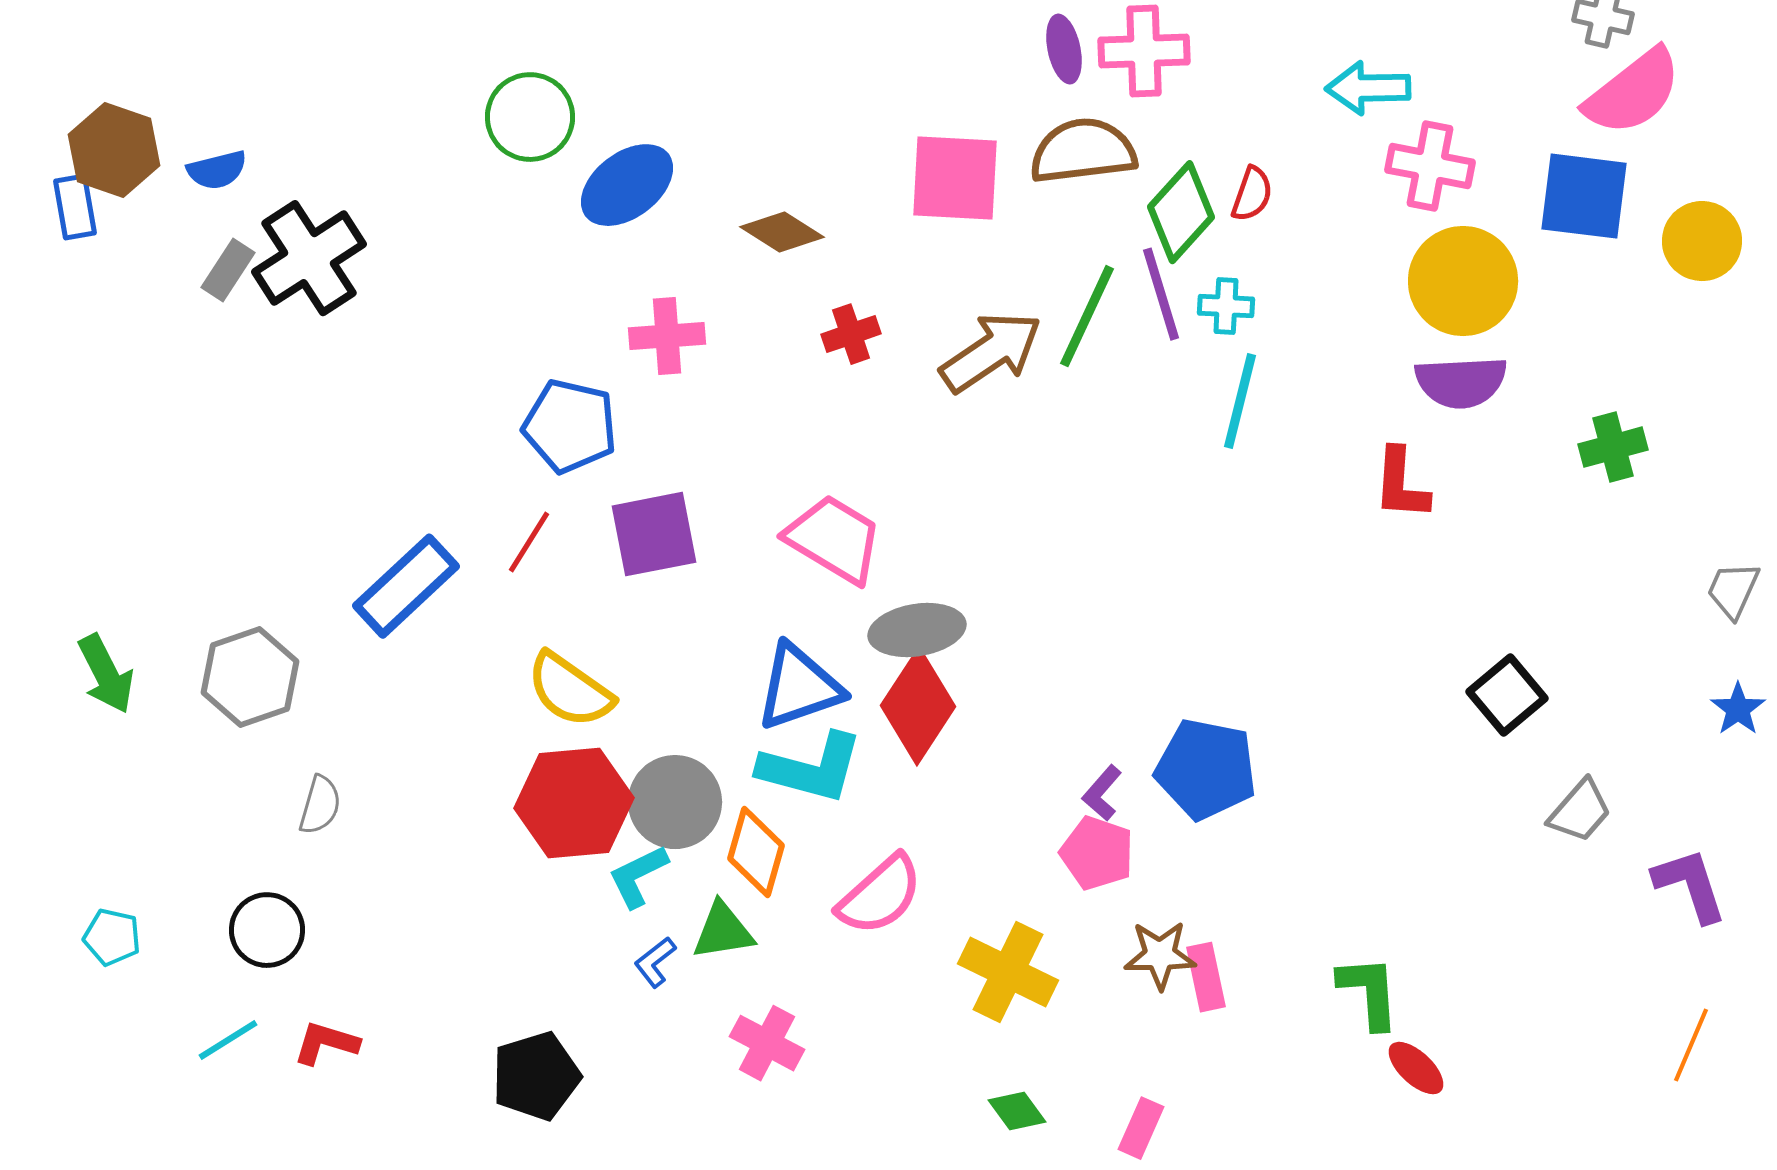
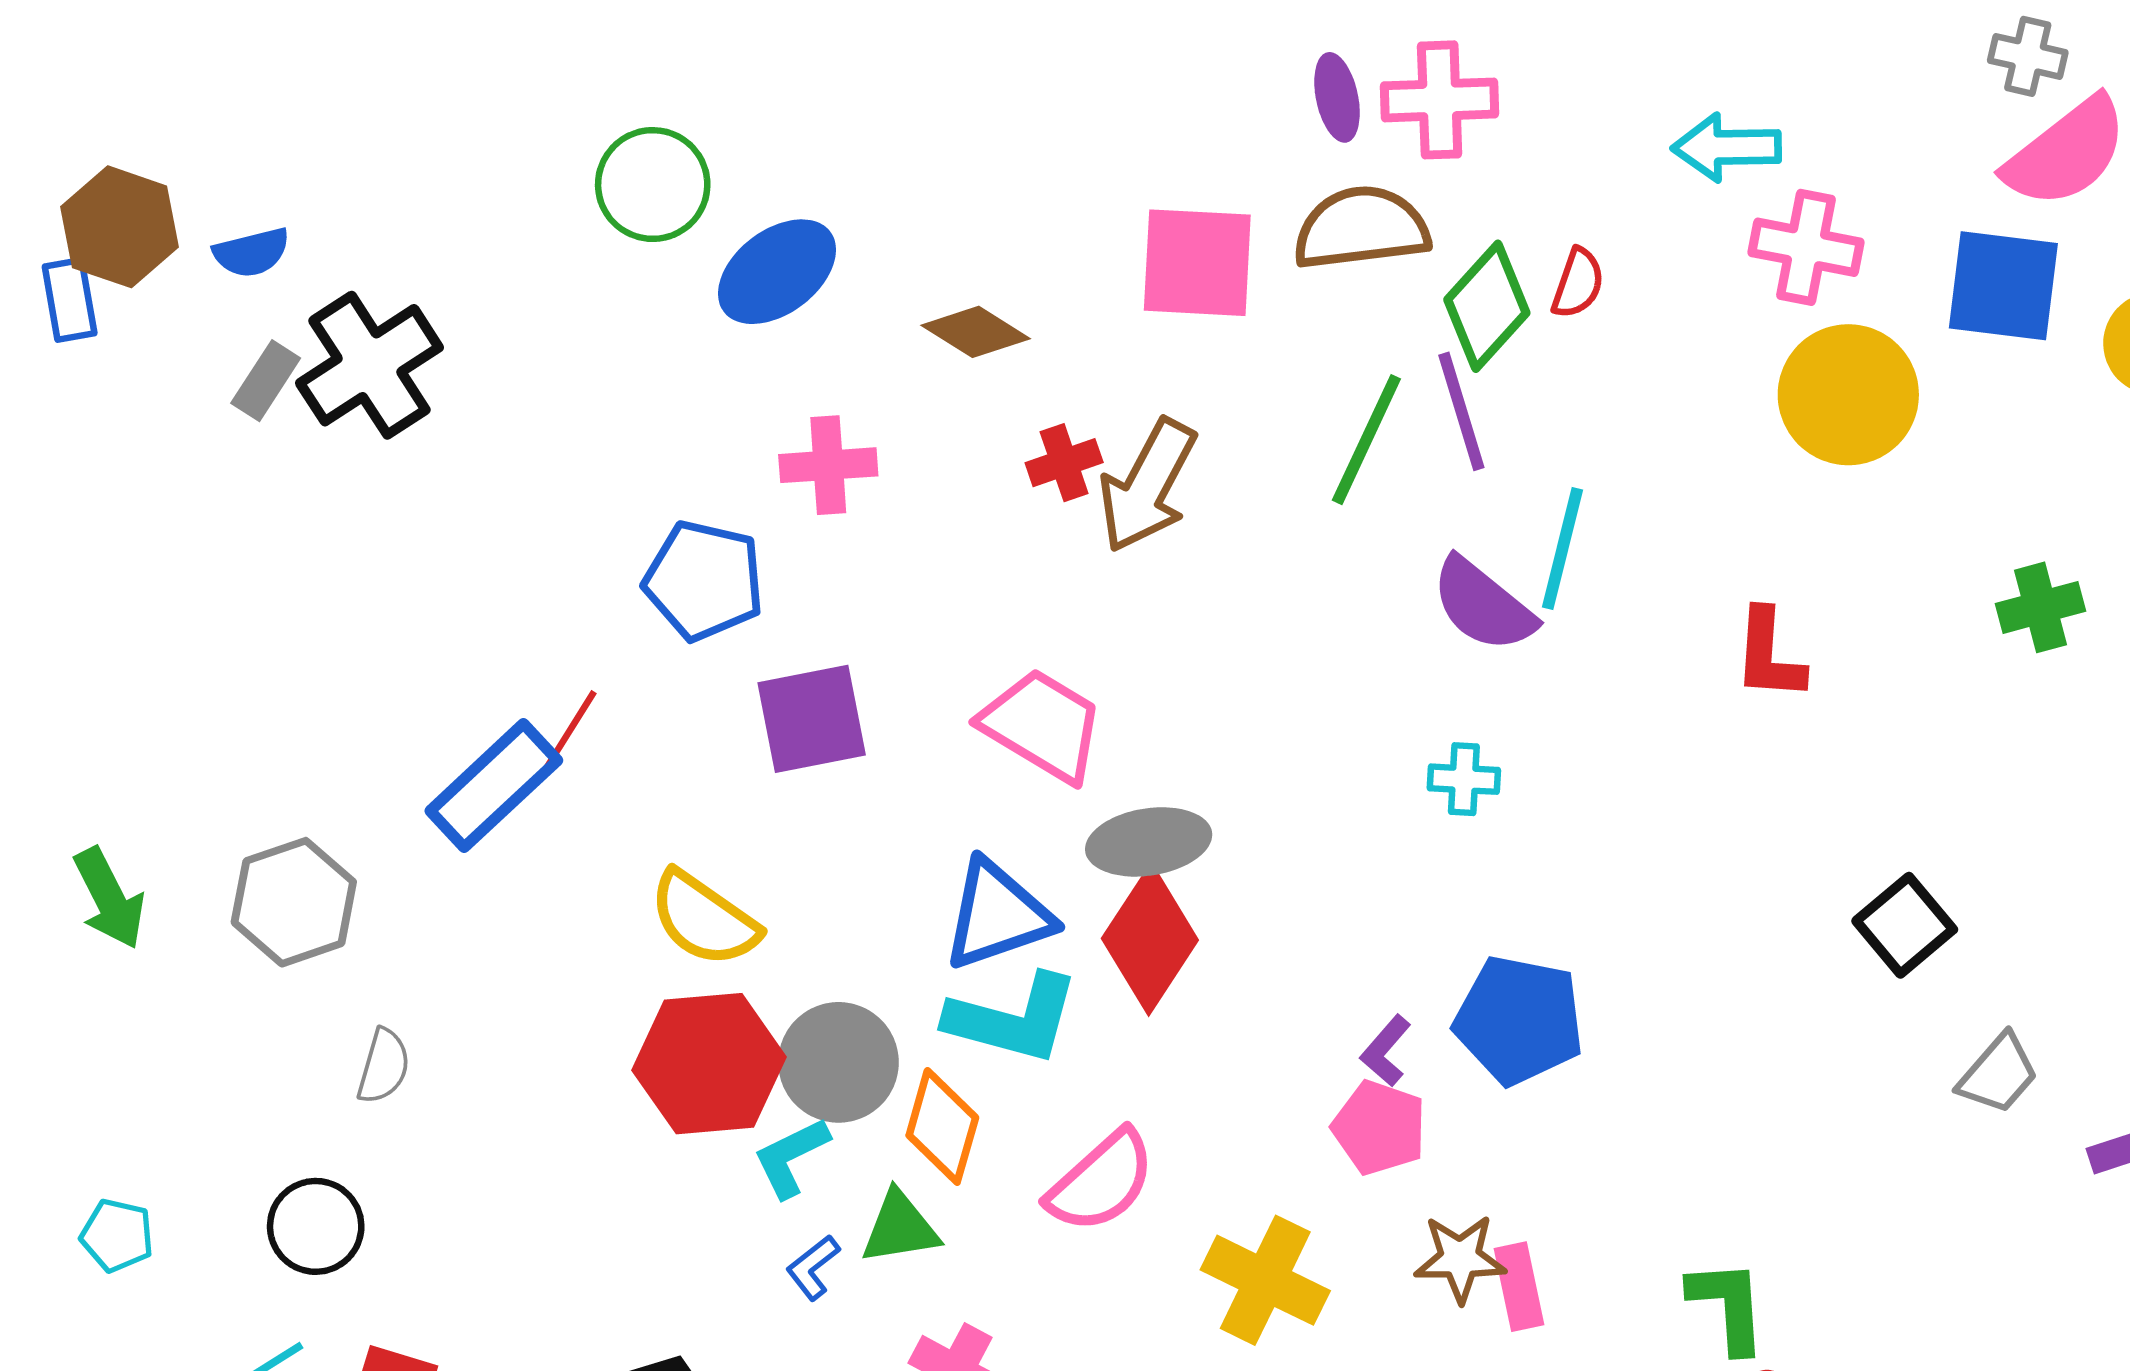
cyan cross: (1226, 306) -> (1464, 779), moved
brown arrow: (991, 352) -> (1147, 486), moved, turned 152
purple semicircle: (1461, 382) -> (1483, 605), moved, turned 42
red line: (529, 542) -> (571, 729), moved

